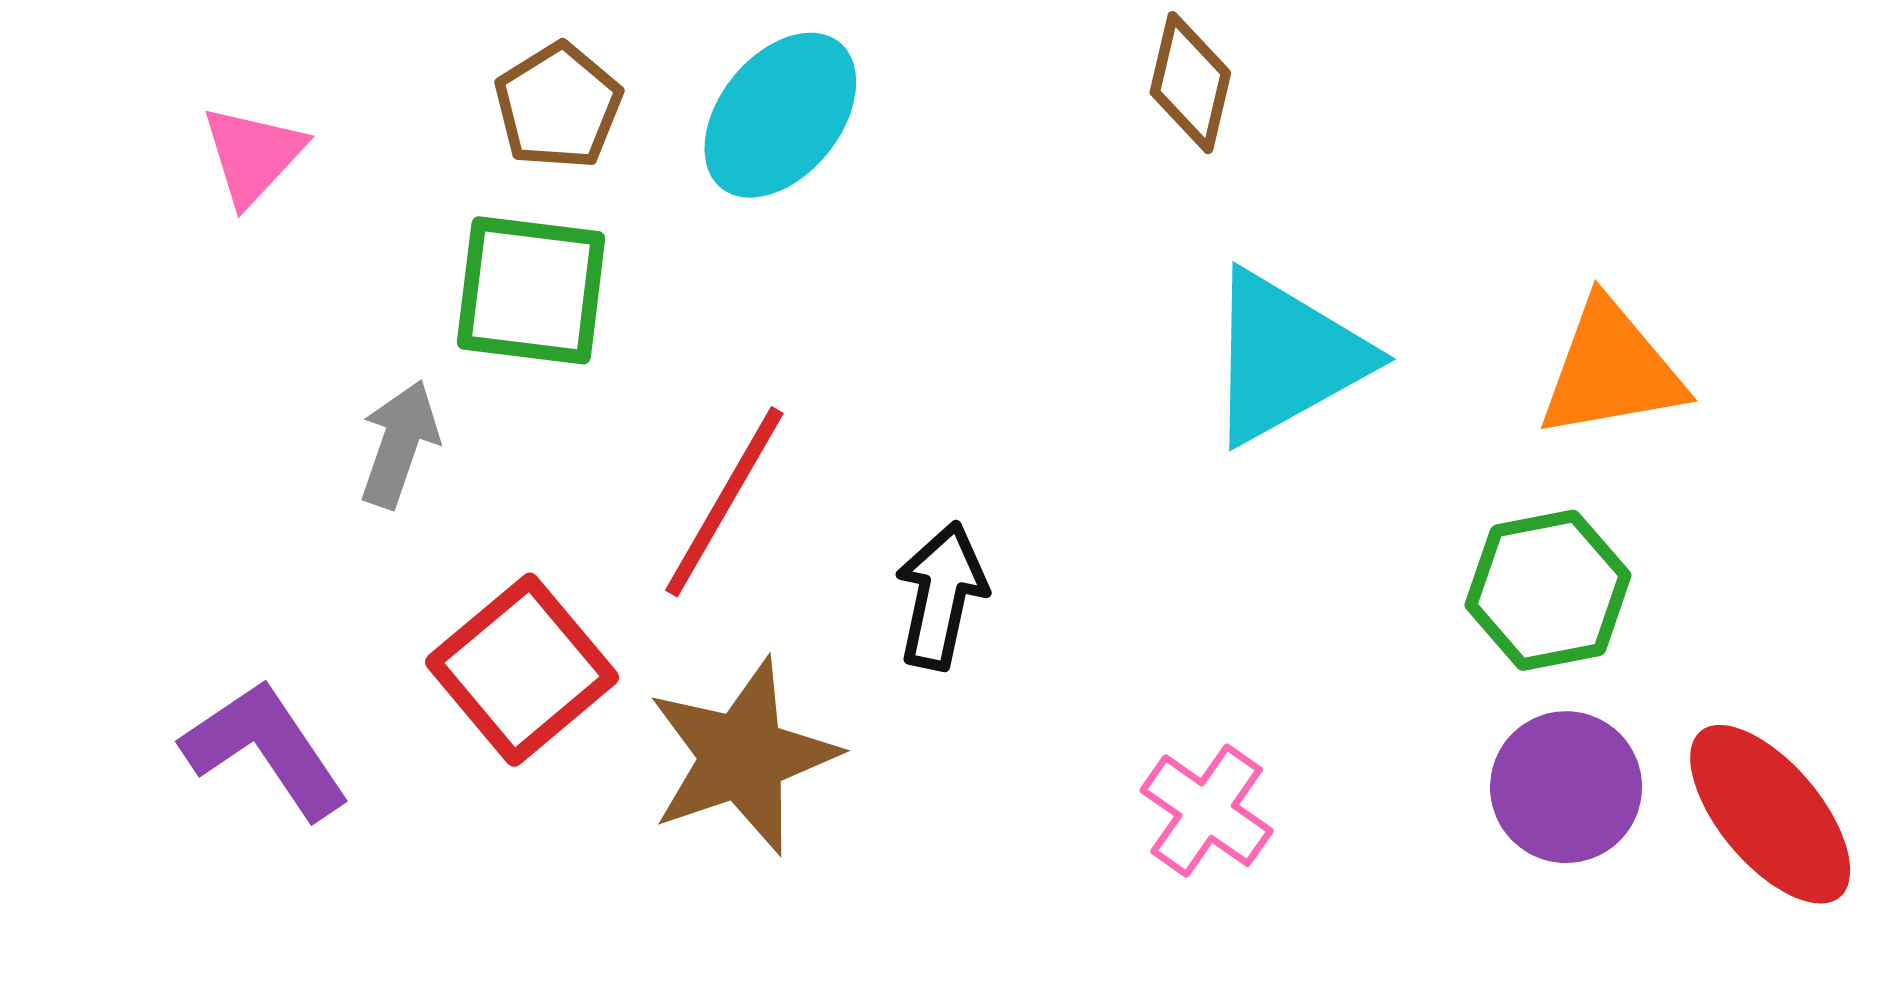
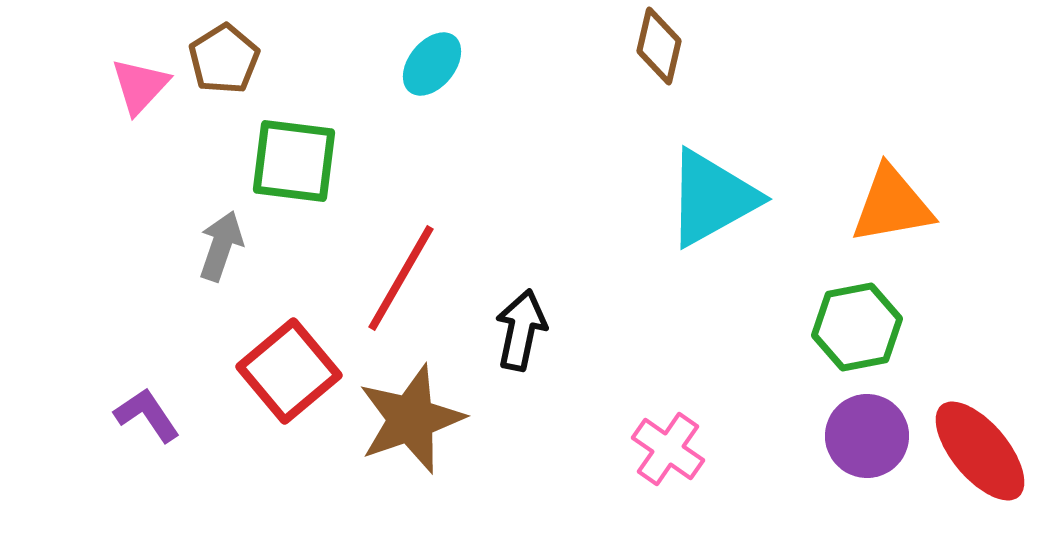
brown pentagon: (558, 106) -> (224, 59), moved
cyan ellipse: (780, 115) -> (432, 64), size x0.7
purple L-shape: (266, 749) -> (147, 415), size x0.7

